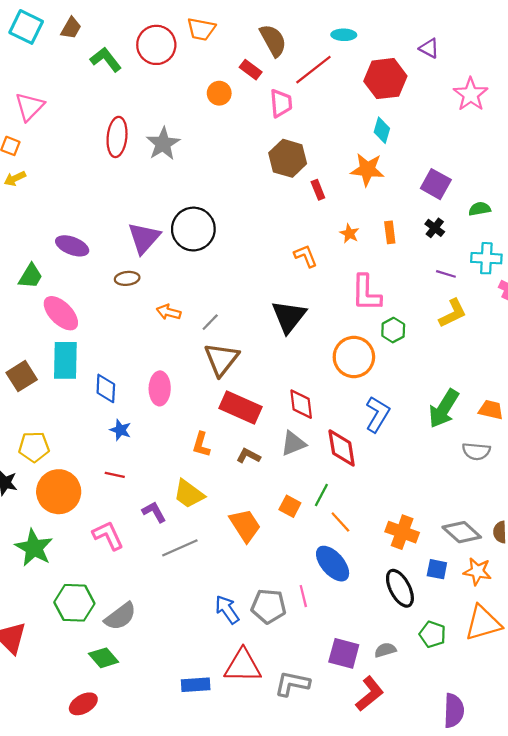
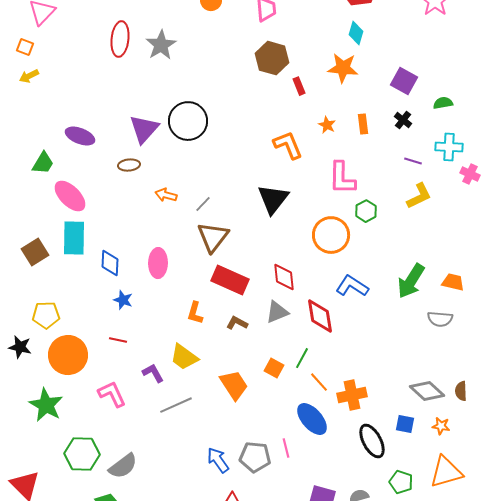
orange L-shape: (306, 256) -> (288, 145), size x1.4
blue L-shape: (377, 414) -> (352, 286), turned -88
orange cross: (402, 532) -> (352, 395), moved, turned -32
orange star: (477, 571) -> (441, 426), size x0.7

